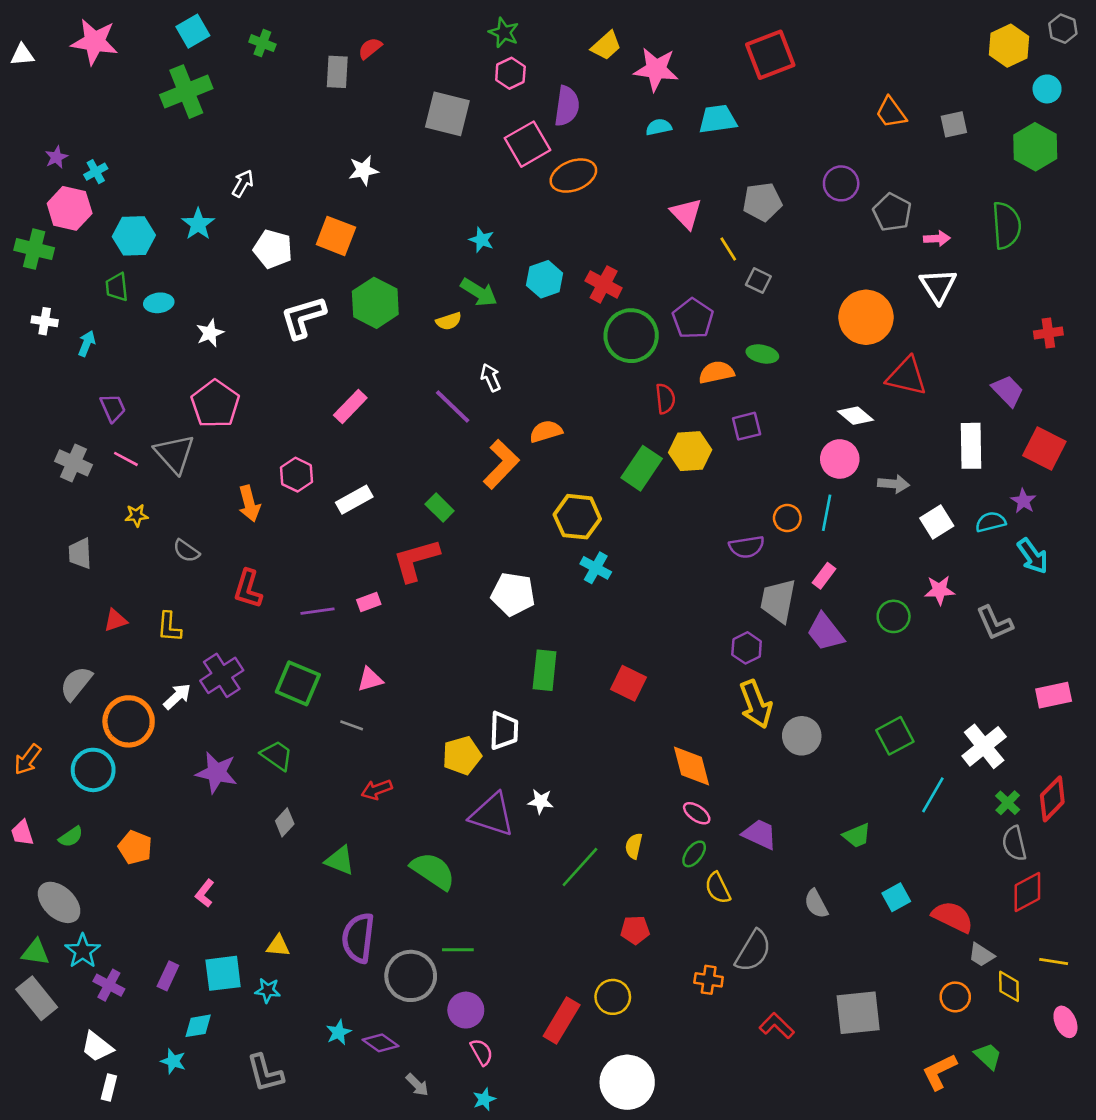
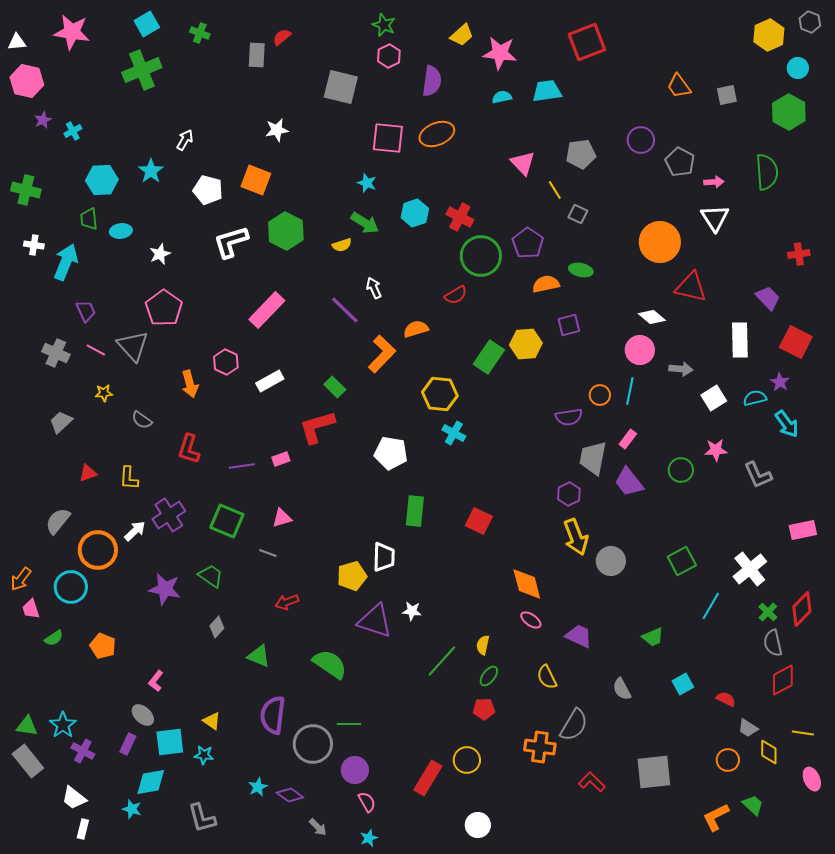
pink square: (527, 144) -> (388, 138), moved, turned 36
pink hexagon: (70, 208) -> (27, 81), moved
cyan arrow: (87, 344) -> (66, 262), size x1.8
red semicircle: (665, 399) -> (456, 295), moved, turned 65
pink rectangle: (350, 406) -> (267, 310), size x1.4
gray trapezoid: (80, 553) -> (61, 422), turned 50
pink trapezoid: (22, 833) -> (31, 609), moved
green ellipse: (694, 854) -> (489, 676), moved
gray ellipse: (59, 902) -> (143, 715), moved, size x0.7
red semicircle: (953, 917) -> (726, 699), size x0.6
yellow triangle: (278, 946) -> (212, 721), turned 30
orange cross: (709, 980) -> (540, 747), size x1.4
cyan diamond: (198, 1026) -> (151, 782), size x1.4
white circle: (627, 1082) -> (478, 825), size x0.6

